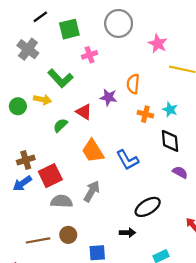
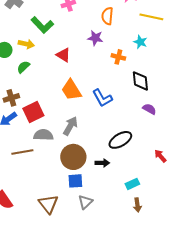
orange semicircle: (133, 84) -> (107, 16), moved
purple star: (108, 97) -> (95, 38), moved
cyan star: (170, 110) -> (140, 42), moved
green semicircle: (60, 125) -> (23, 67), moved
brown circle: (68, 235) -> (73, 157), moved, size x1.6
brown line: (38, 240) -> (22, 152), moved

